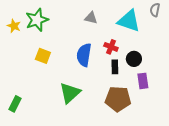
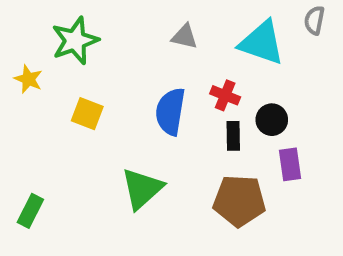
yellow star: (14, 26) -> (28, 79), moved

